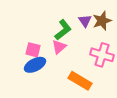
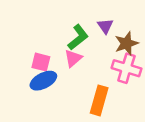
brown star: (102, 21) -> (126, 43), moved
orange rectangle: (80, 81) -> (99, 100), turned 75

